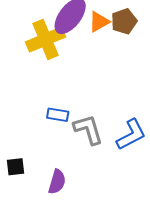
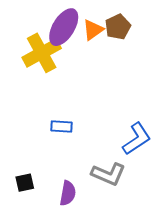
gray L-shape: (88, 129) -> (108, 174), moved, turned 136

